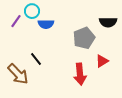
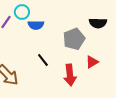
black line: (36, 59) -> (43, 60), moved

